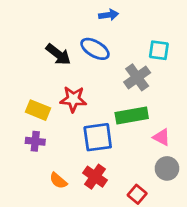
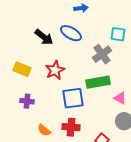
red star: (73, 99) -> (55, 70), turned -30
yellow rectangle: (38, 110) -> (22, 69), moved
red cross: (95, 177) -> (71, 127), turned -30

